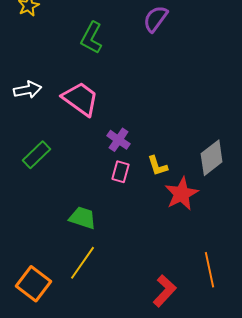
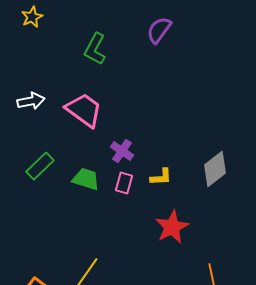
yellow L-shape: (158, 166) -> (161, 177), turned -75
red star: (182, 194) -> (172, 227), moved
green trapezoid: (83, 218) -> (86, 179), moved

